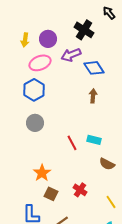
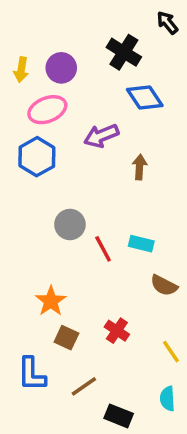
purple arrow: (71, 55) -> (101, 136), moved
blue diamond: (94, 68) -> (145, 97), moved
gray circle: (35, 123) -> (70, 225), moved

